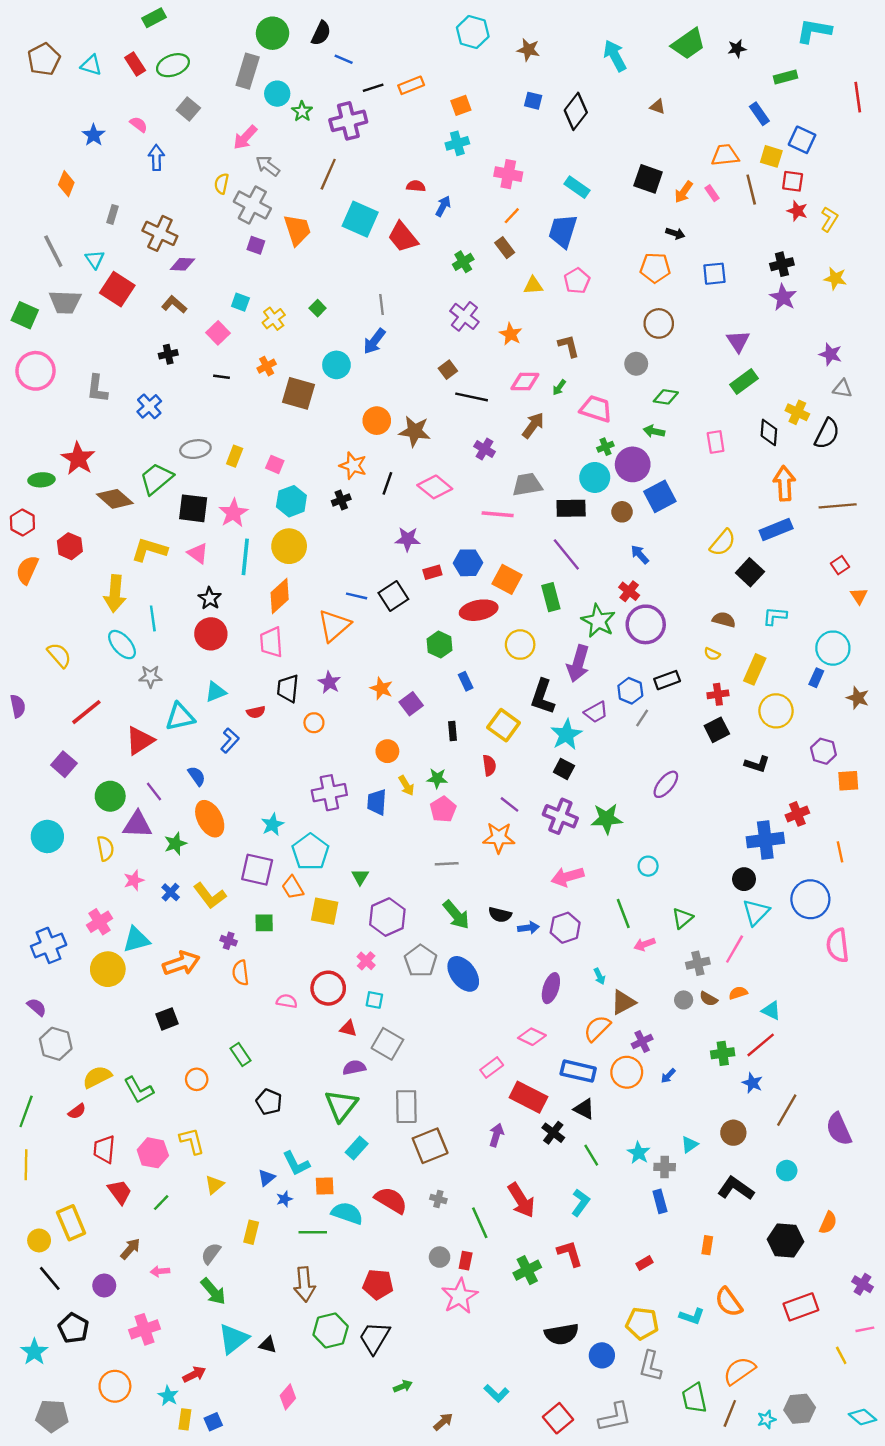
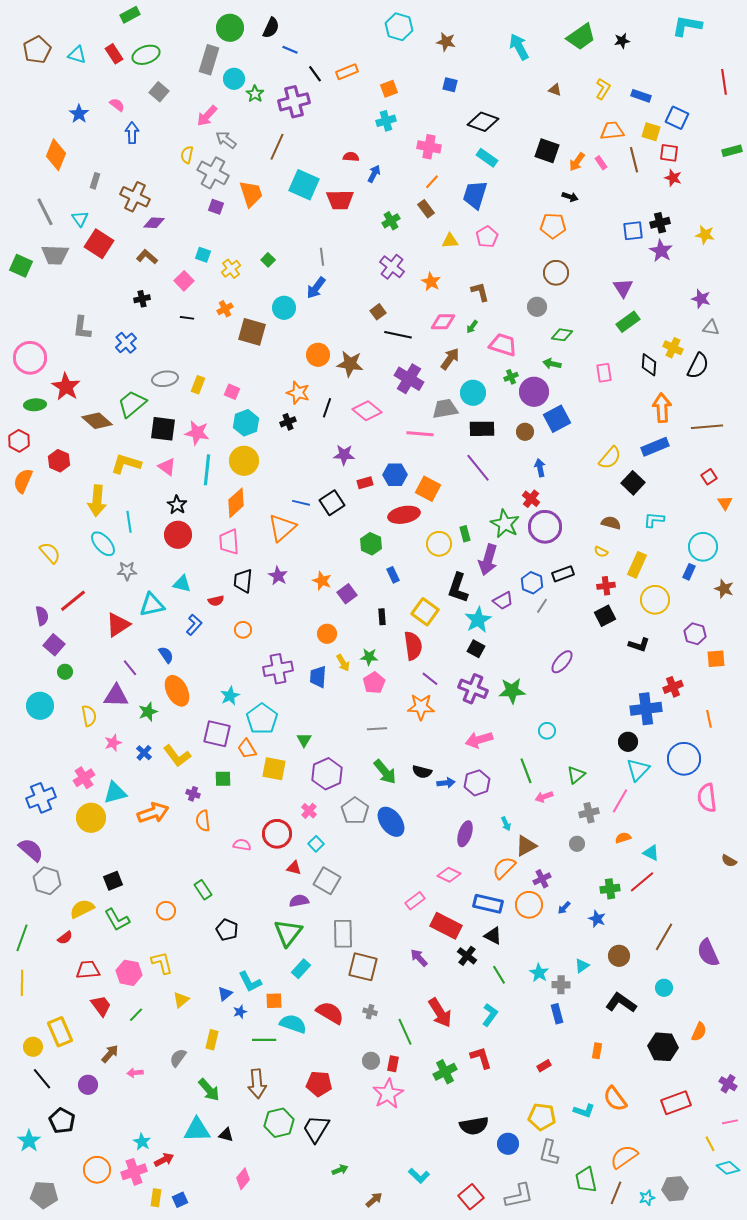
green rectangle: (785, 77) -> (732, 151), moved
black line: (373, 88) -> (315, 74), turned 72
black diamond: (576, 111) -> (483, 122), moved, turned 72
blue rectangle: (759, 114) -> (641, 96), turned -36
orange diamond: (66, 184) -> (56, 155), size x1.4
yellow L-shape: (829, 219) -> (603, 89), moved
red trapezoid: (403, 237) -> (340, 200), turned -52
blue square: (714, 274) -> (633, 231), moved
pink circle: (36, 371) -> (30, 358), moved
purple cross: (485, 449) -> (409, 379), size x1.6
cyan circle: (595, 477) -> (473, 393), moved
pink star: (233, 513) -> (197, 433), turned -30
blue arrow: (640, 554) -> (540, 468), turned 30
green rectangle: (551, 597) -> (465, 534), moved, size x0.7
cyan triangle: (216, 692) -> (182, 584), turned 36
purple semicircle: (18, 706) -> (42, 616), moved
orange circle: (314, 723) -> (243, 630), moved
red semicircle: (489, 765) -> (413, 646), size x1.6
green circle: (110, 796) -> (65, 672), moved, size x0.6
brown semicircle: (708, 999) -> (729, 861), moved
cyan square: (374, 1000) -> (316, 844), turned 35
purple semicircle: (37, 1007) -> (31, 850), size x1.5
black square: (167, 1019) -> (113, 881), moved
blue star: (752, 1083) -> (597, 919), moved
purple arrow: (496, 1135) -> (419, 958), turned -60
brown square: (430, 1146) -> (363, 967), turned 36
red trapezoid: (104, 1149) -> (88, 970), turned 80
green arrow: (213, 1291) -> (209, 1090), moved
pink cross: (145, 1329) -> (134, 1172), moved
cyan triangle: (233, 1339) -> (197, 1130), turned 36
cyan star: (168, 1396) -> (142, 1142), moved
cyan diamond: (863, 1417) -> (728, 1168), moved

